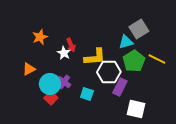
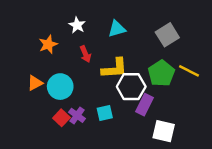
cyan triangle: (126, 42) -> (117, 29), moved
white star: (64, 53) -> (77, 25), moved
purple cross: (64, 82) -> (77, 115), moved
cyan circle: (50, 84) -> (60, 87), moved
cyan square: (87, 94) -> (105, 113), turned -32

